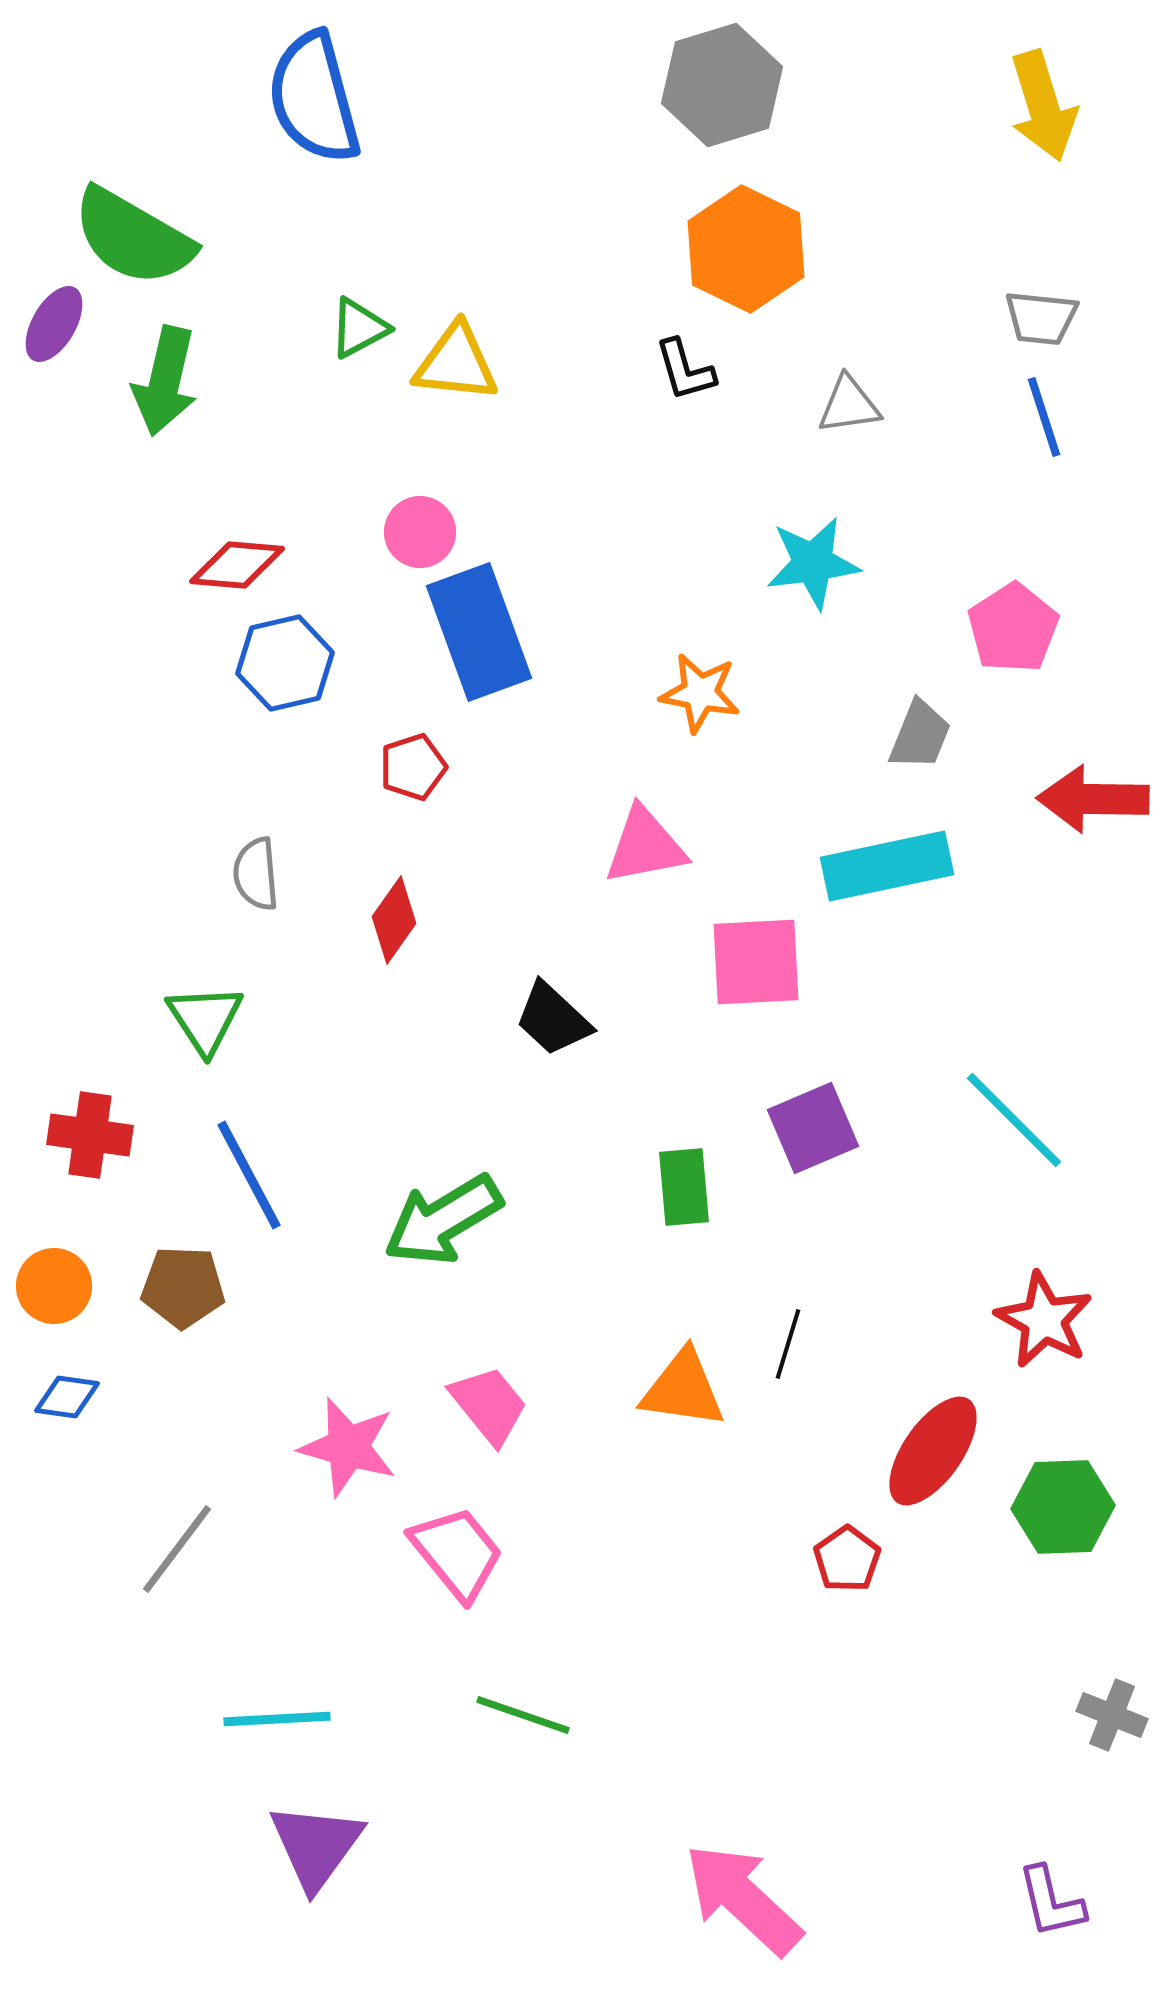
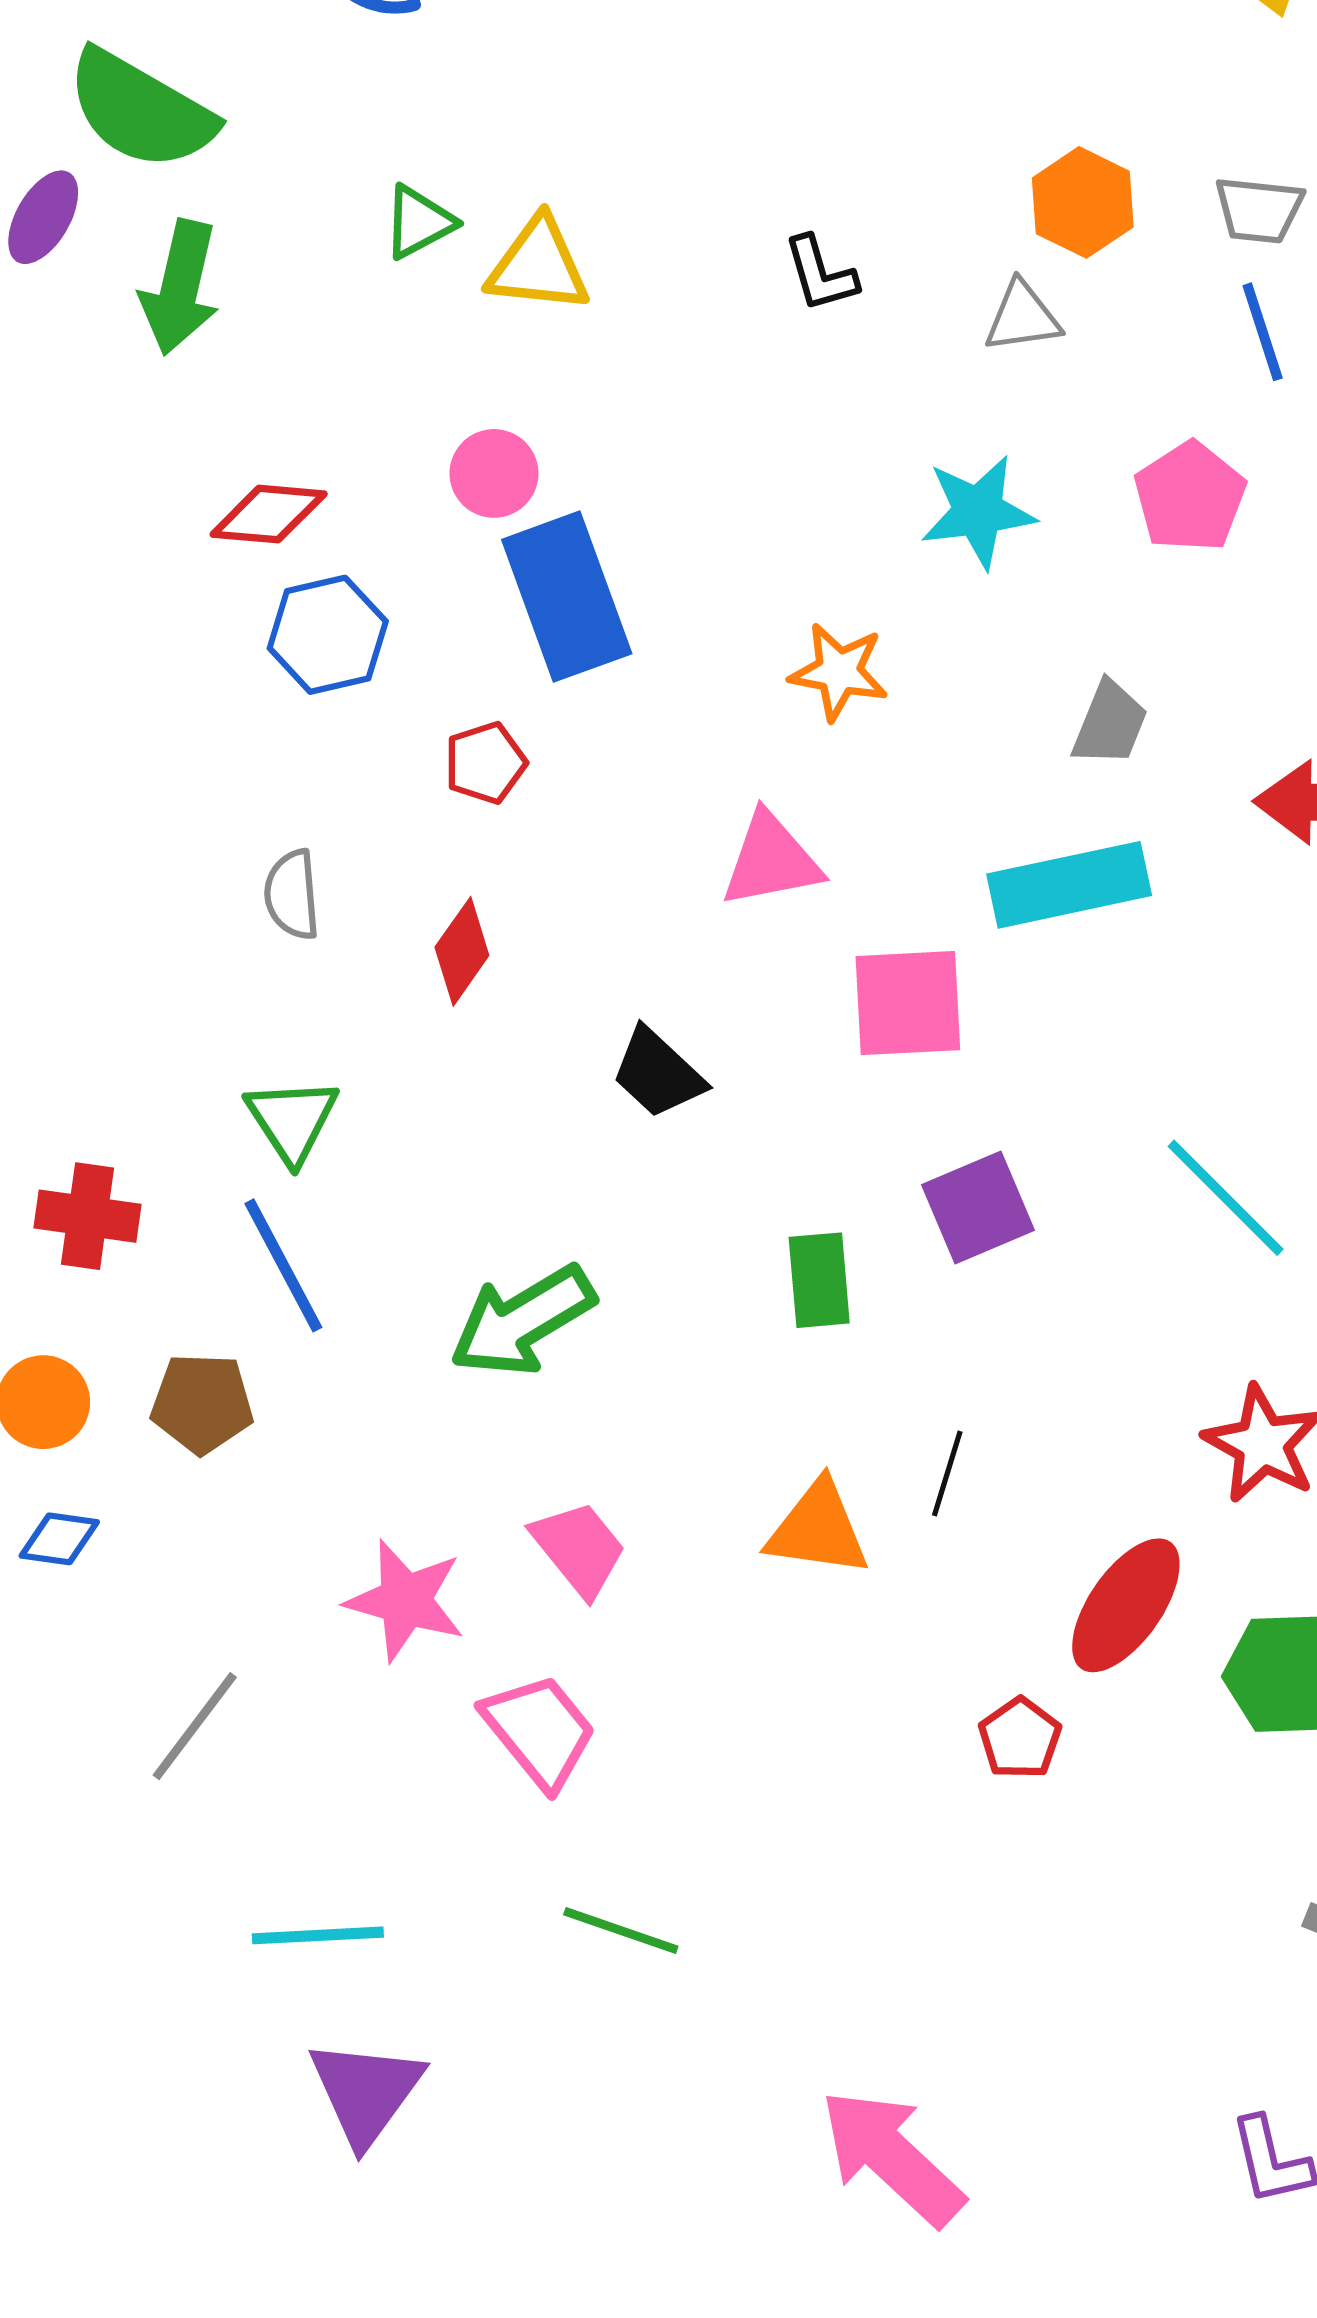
orange hexagon: (746, 249) -> (1083, 202), moved, size x0.7
pink pentagon: (1013, 628) -> (1190, 497), moved
green triangle: (205, 1019) -> (292, 1120), moved

